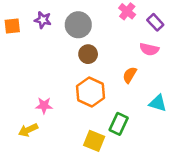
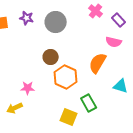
brown circle: (88, 54) -> (51, 57), moved
orange semicircle: (130, 75) -> (98, 63), size x1.5
green rectangle: (119, 124) -> (89, 103), turned -54

